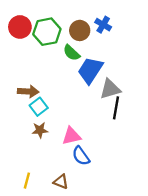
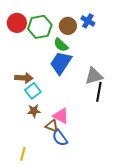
blue trapezoid: (90, 70) -> (61, 63), moved
pink triangle: (72, 136) -> (61, 116), turned 42
blue semicircle: (81, 156) -> (60, 138), moved
brown triangle: (61, 182) -> (52, 126), moved

